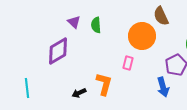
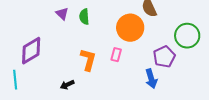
purple diamond: (58, 51) -> (31, 51), moved
orange L-shape: (104, 84) -> (88, 60), moved

